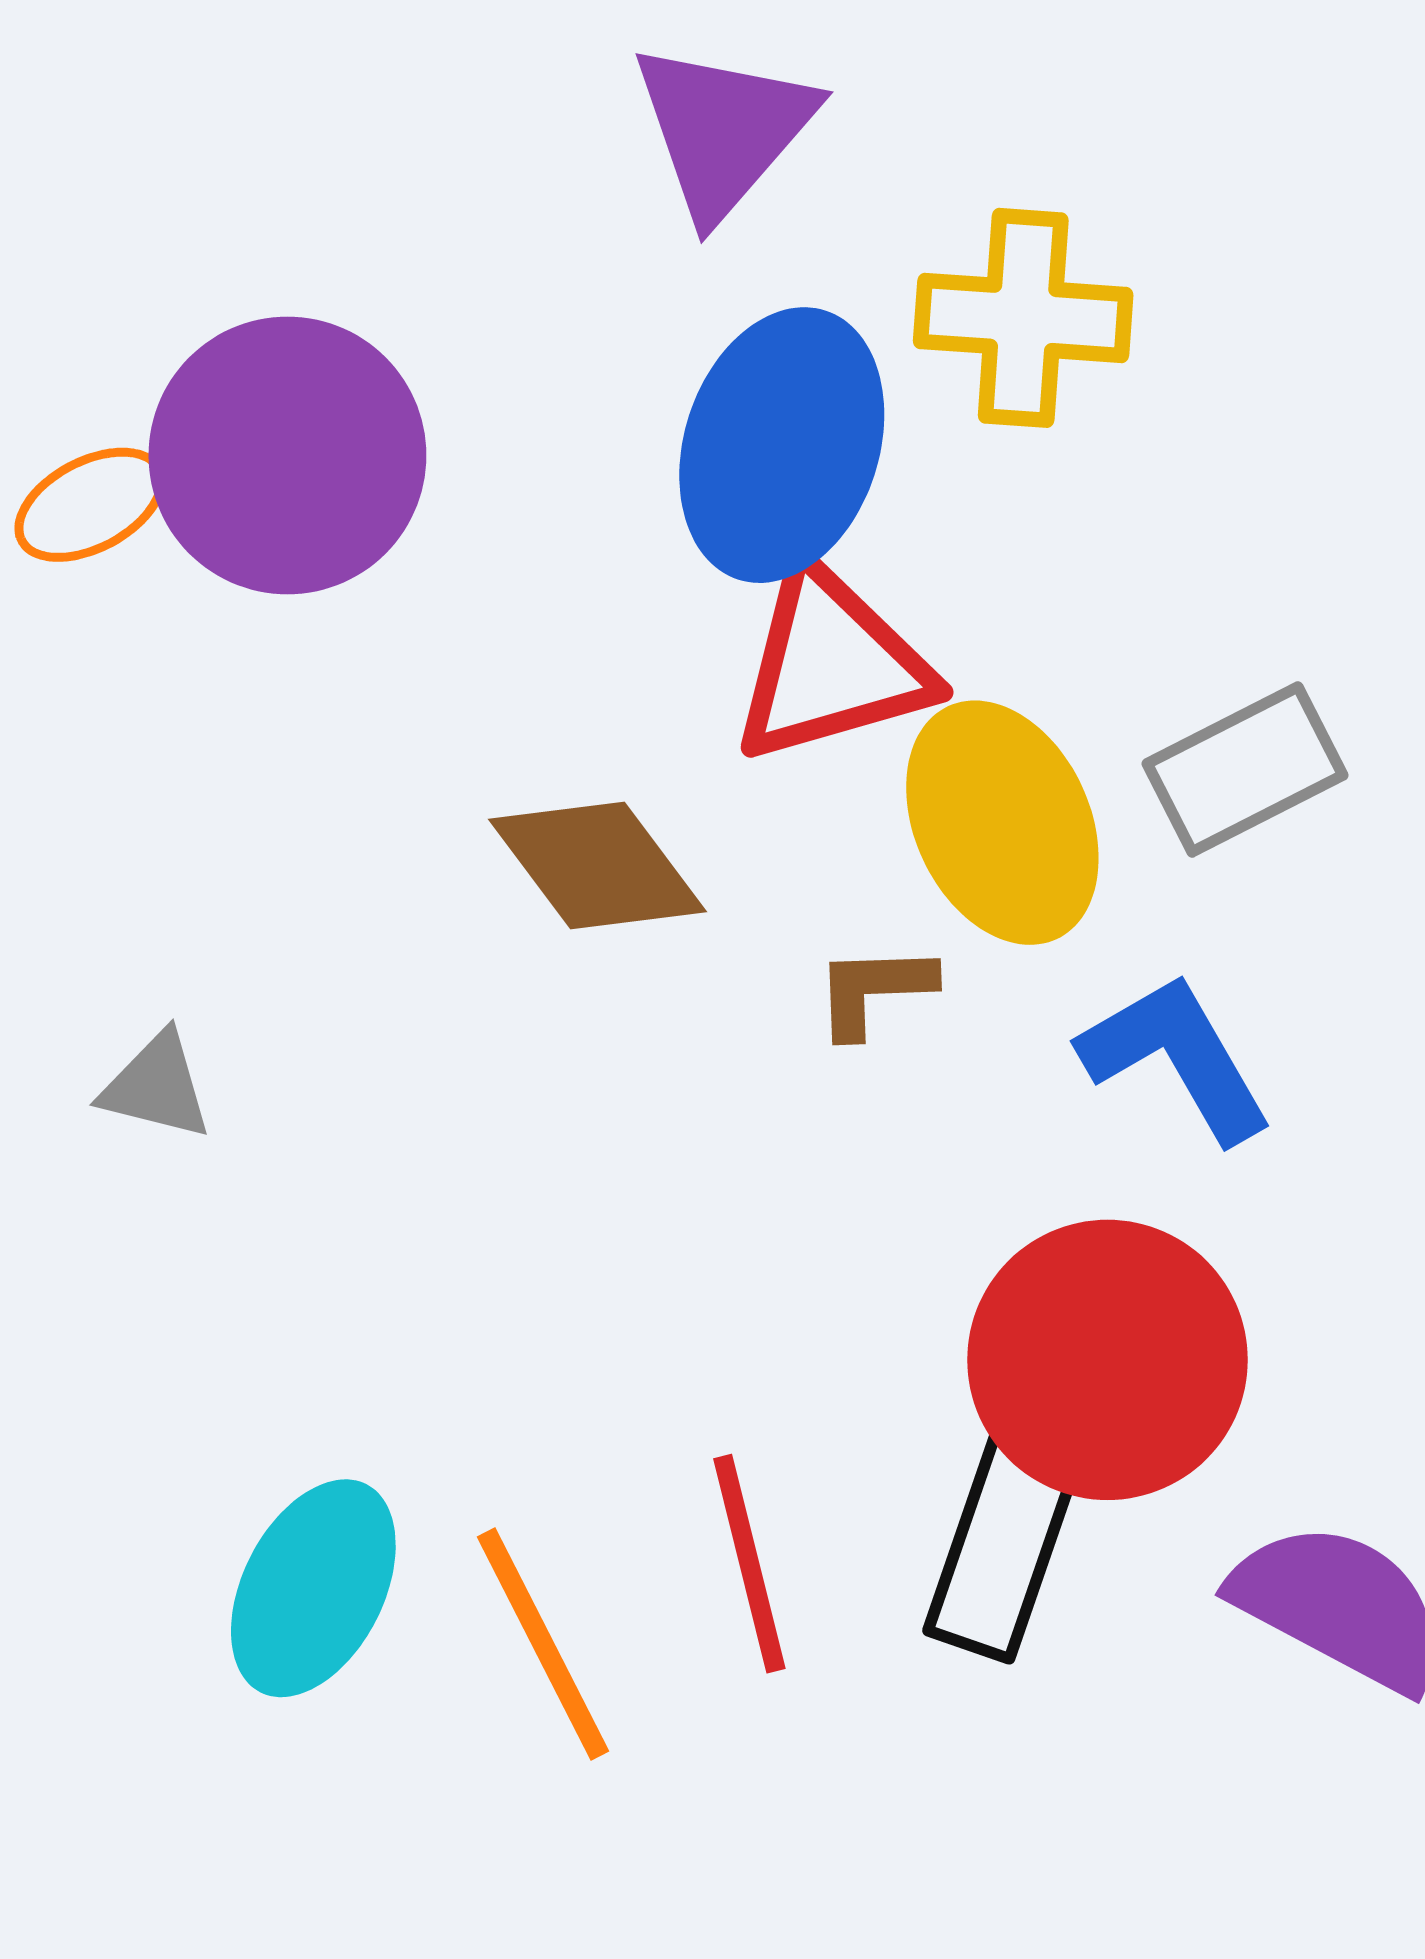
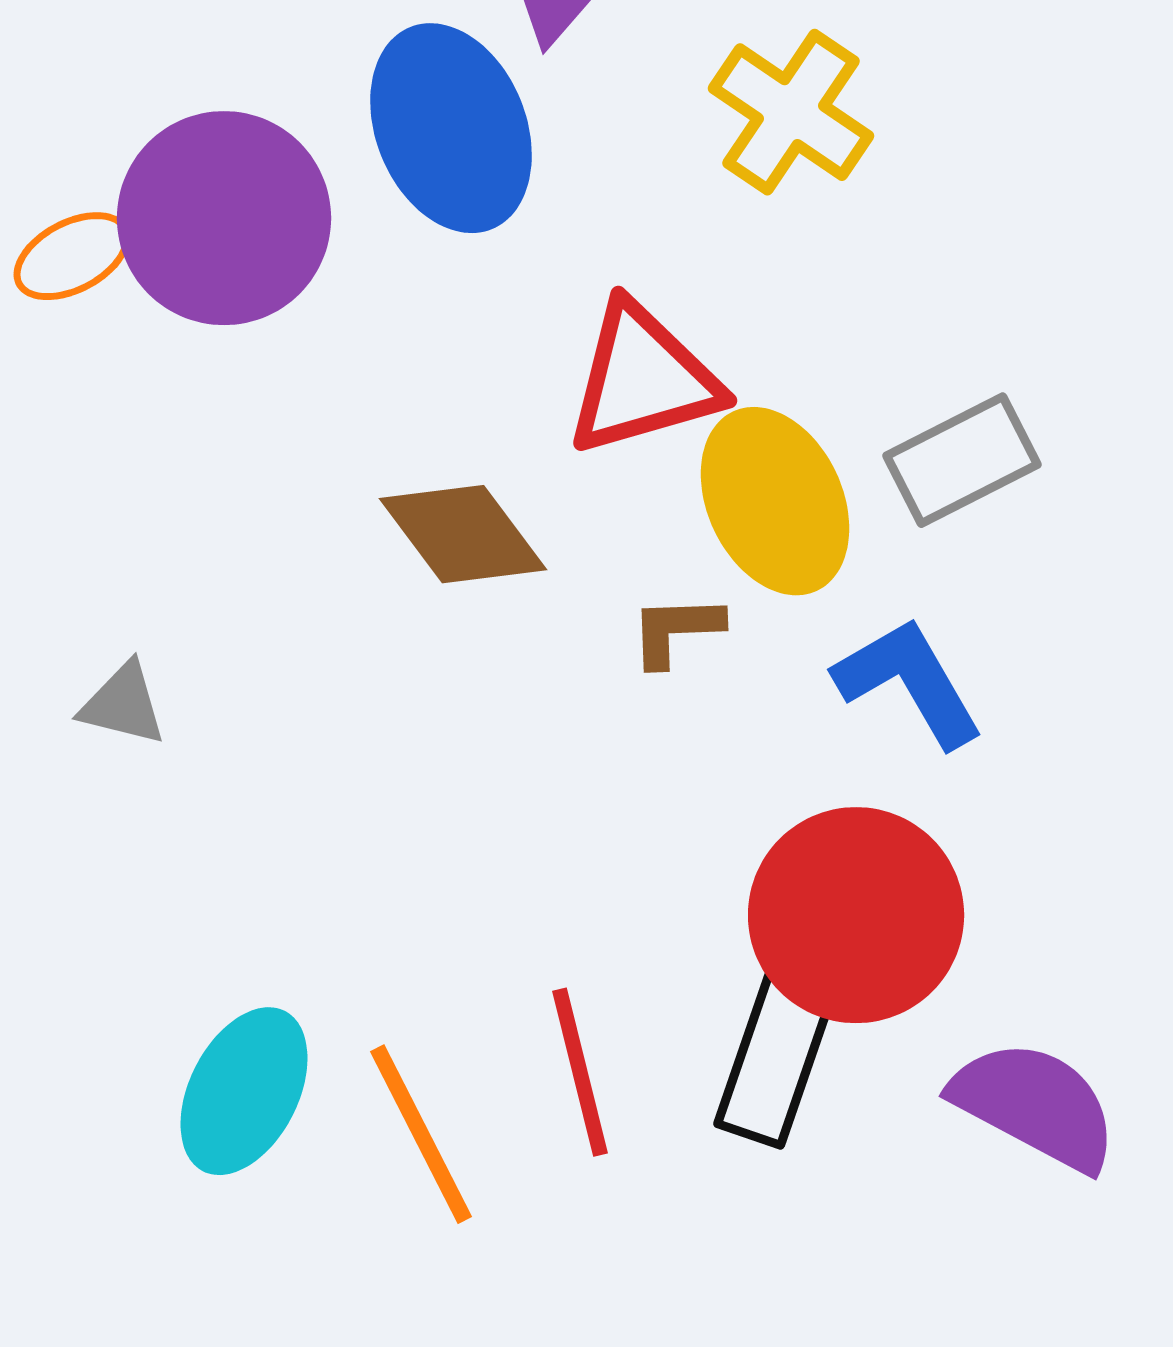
yellow cross: (1023, 318) -> (791, 112), turned 30
blue ellipse: (782, 445) -> (451, 128), moved, turned -40

